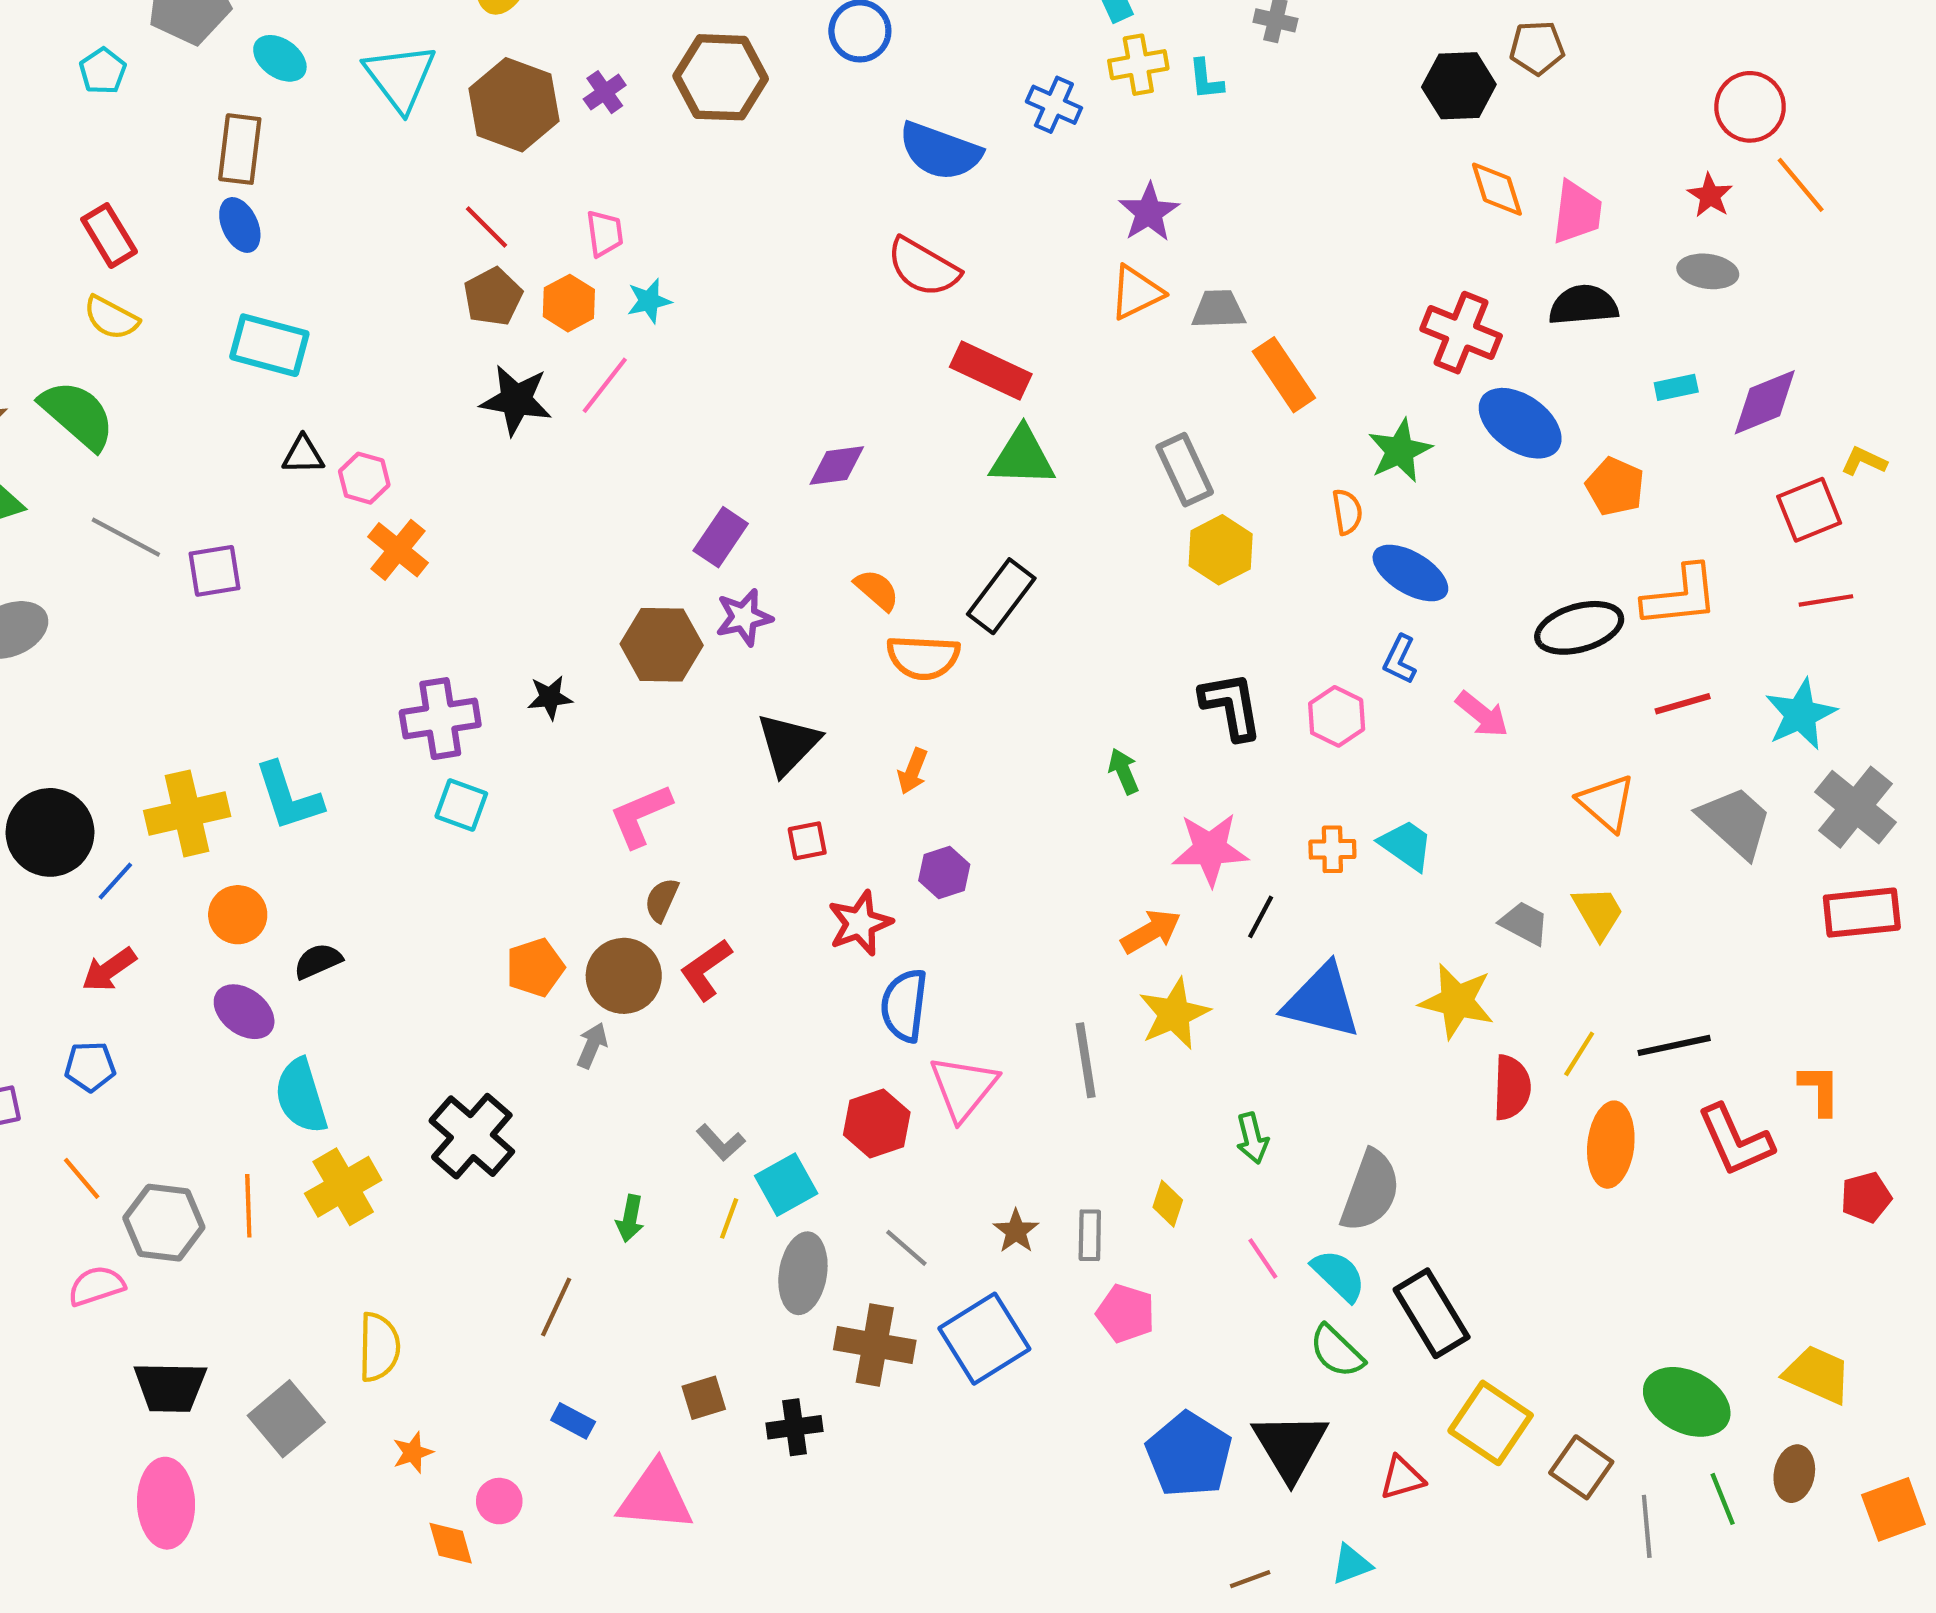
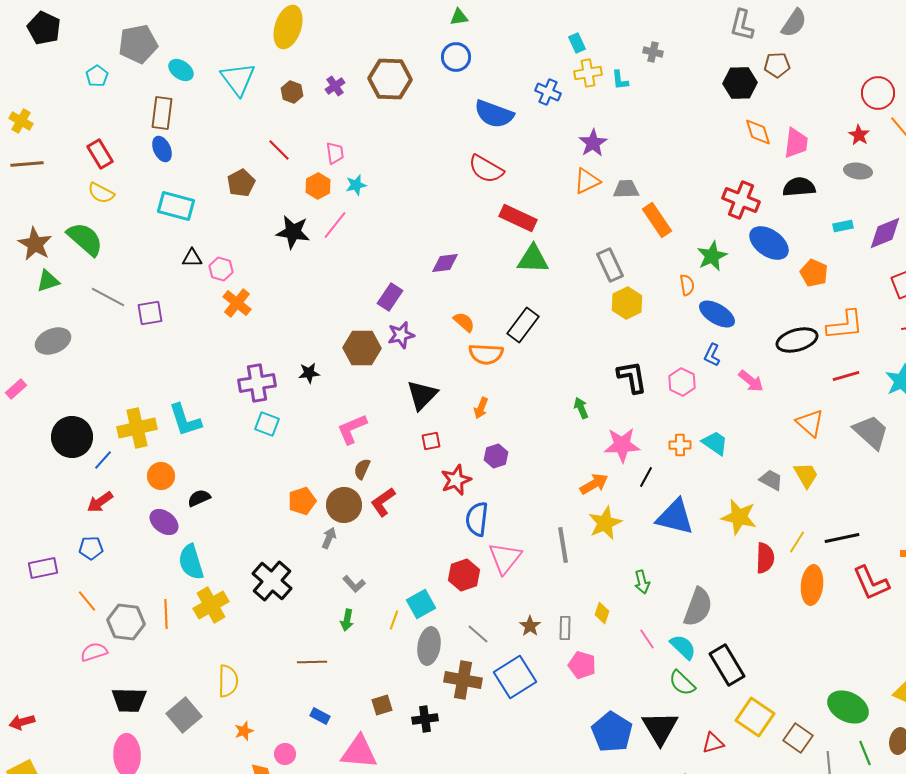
brown hexagon: (514, 105) -> (292, 92), size x0.5
brown pentagon: (493, 297) -> (241, 183), moved
gray L-shape: (721, 1142) -> (354, 584), moved
brown line: (556, 1307) -> (312, 662), turned 64

